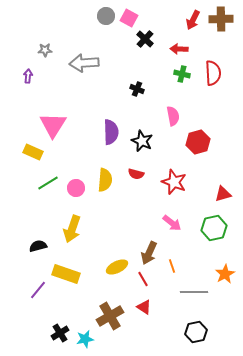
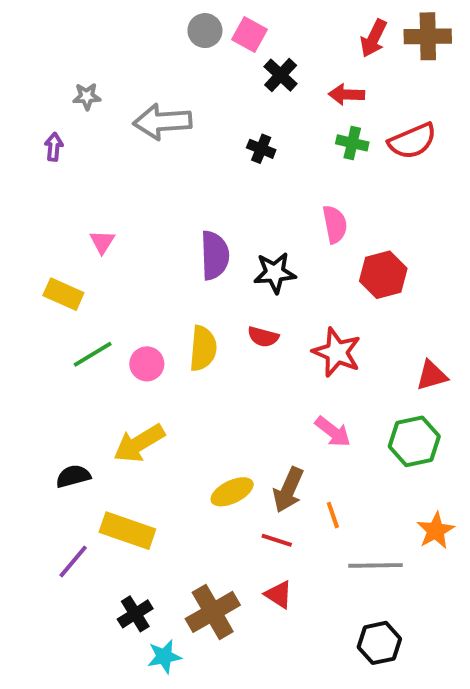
red semicircle: (213, 73) -> (412, 141), turned 70
black cross: (137, 89) -> (261, 149), moved
pink triangle: (53, 125) -> (102, 242), size x0.5
black star: (142, 141) -> (275, 273), turned -30
yellow arrow: (72, 229) -> (139, 443), turned 40
yellow ellipse: (117, 267) -> (232, 492), moved
red line: (143, 279) -> (277, 540), turned -42
black cross: (60, 333) -> (135, 614), moved

